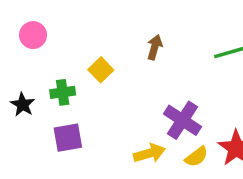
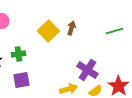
yellow square: (101, 70) -> (48, 31), moved, size x1.5

